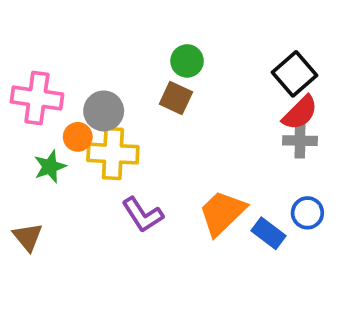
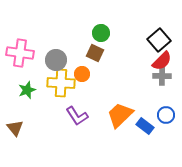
orange circle: (78, 137) -> (82, 74), moved

